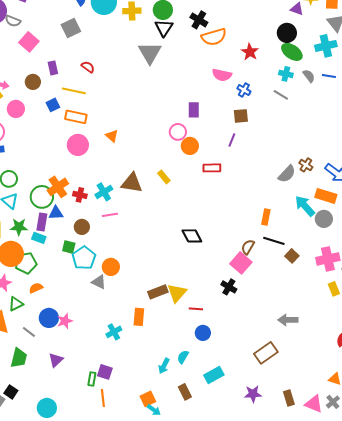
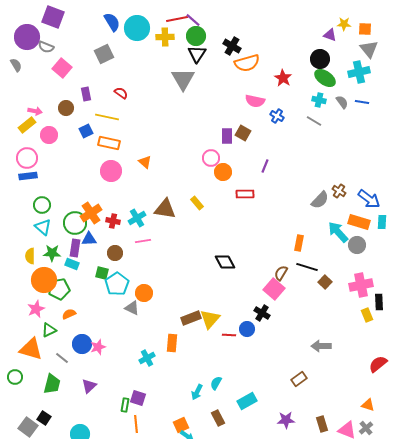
brown square: (241, 116) -> (243, 133), moved, turned 35
blue circle: (203, 333) -> (247, 329), moved
brown rectangle: (266, 353) -> (299, 379), size x0.7

